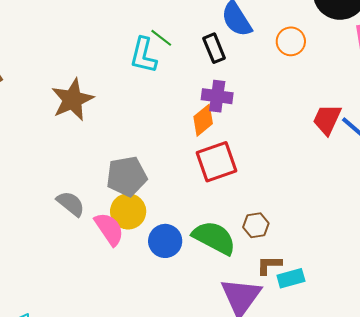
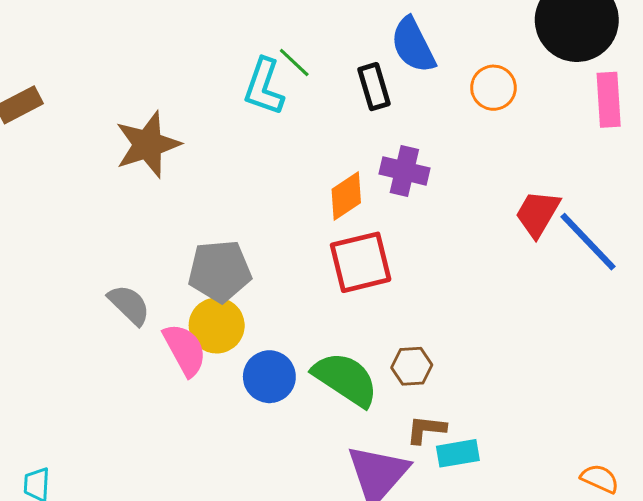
purple cross: (217, 96) -> (404, 171), moved

